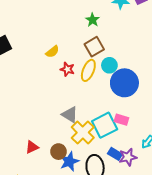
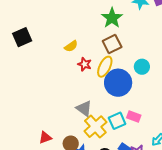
green star: (93, 20) -> (112, 18), size x1.5
cyan circle: (109, 65) -> (142, 67), moved
blue circle: (124, 83) -> (118, 83), moved
cyan square: (105, 125) -> (117, 121), size x0.7

